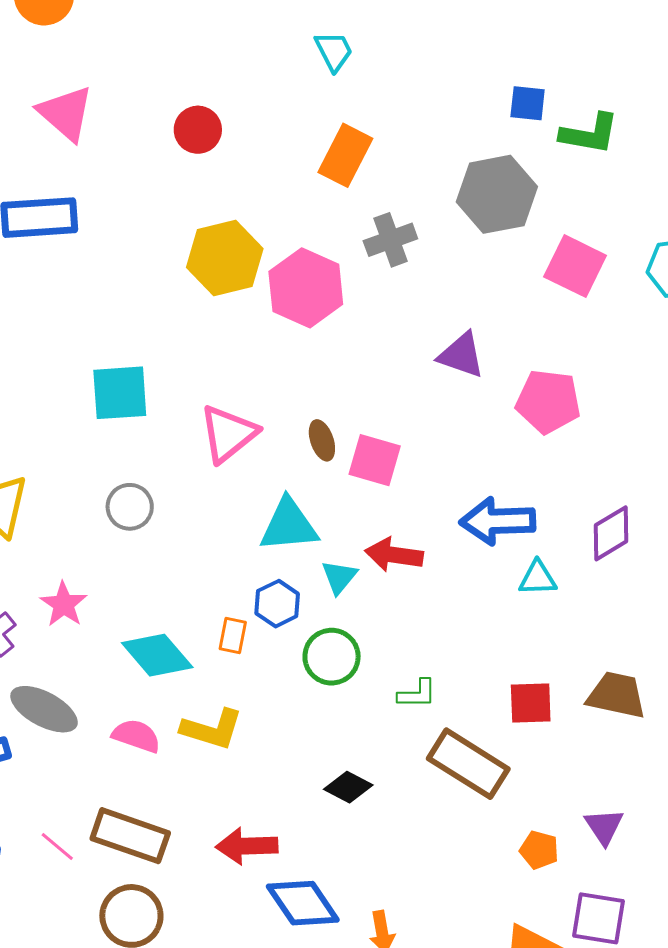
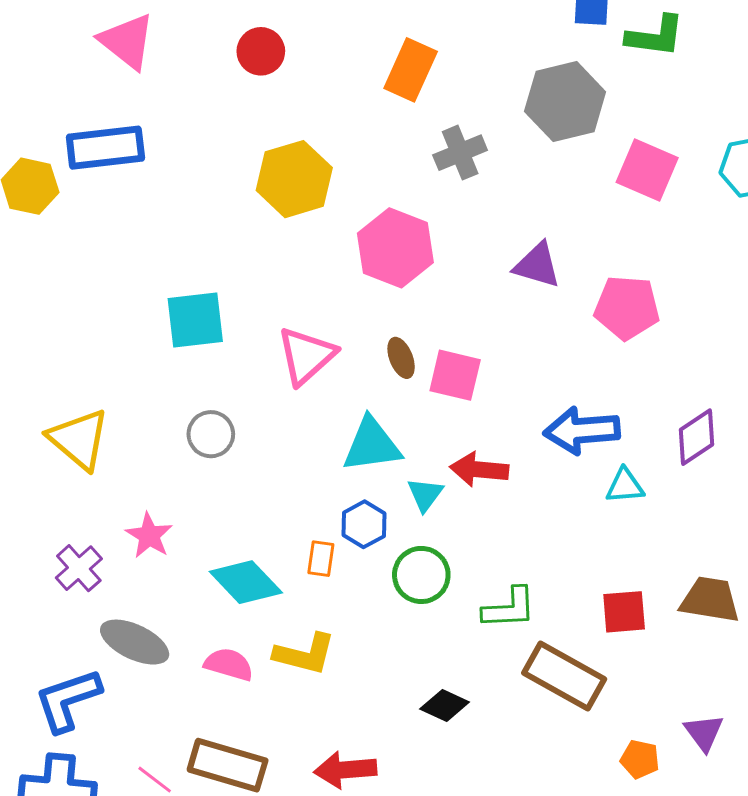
pink hexagon: (306, 288) -> (395, 248), moved
green L-shape: (417, 694) -> (509, 608), size x1.4

